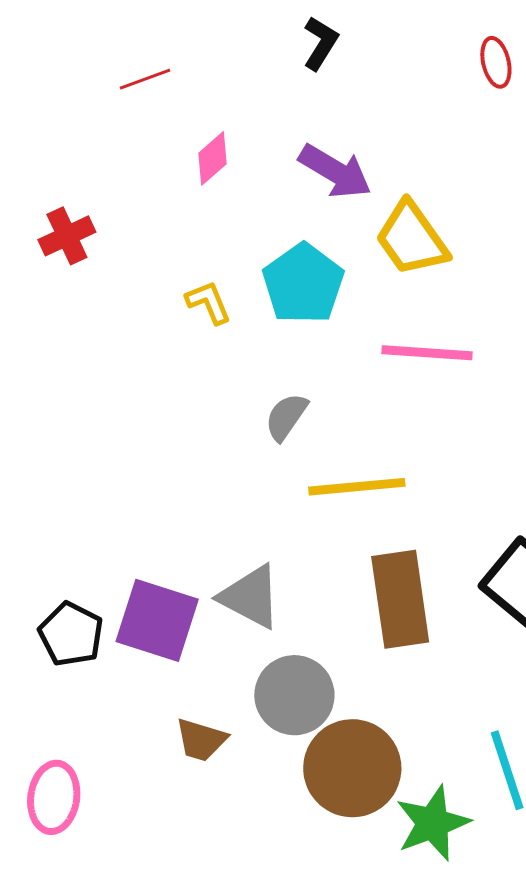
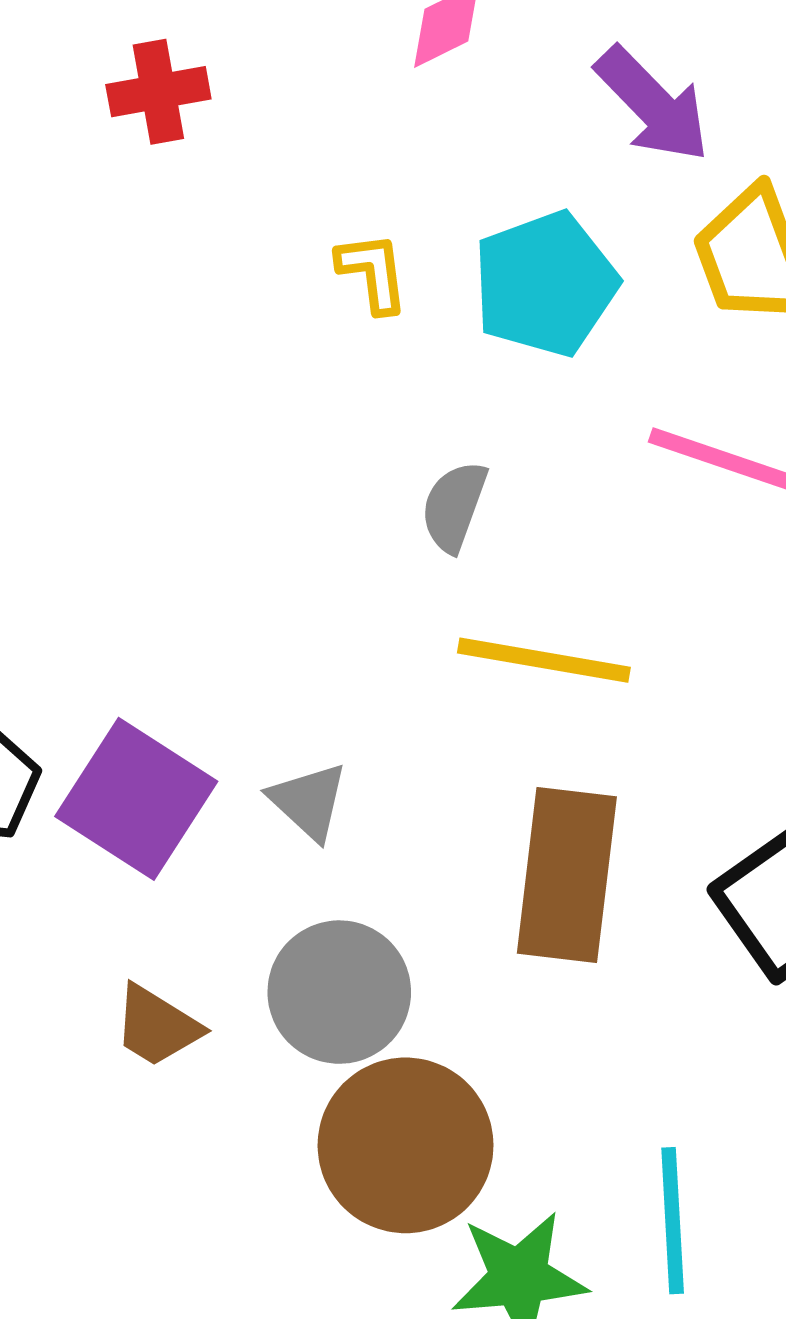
gray semicircle: (286, 417) -> (454, 506), turned -30
gray triangle: (250, 597) -> (309, 801), size x0.7

